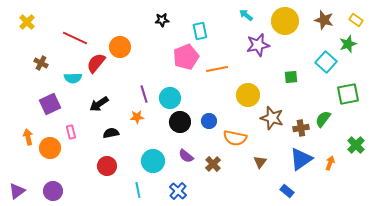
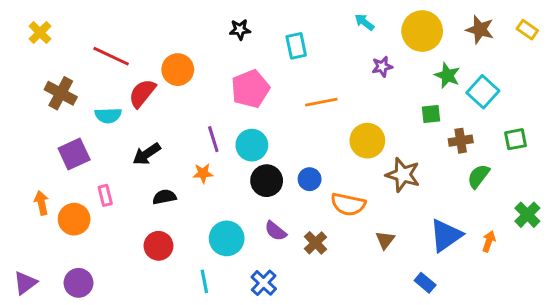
green star: (348, 44) -> (447, 75), moved, turned -30
purple star: (258, 45) -> (382, 67), size x0.6
pink pentagon: (186, 57) -> (250, 89), moved
brown cross: (41, 63) -> (61, 93), size x1.5
green square: (348, 94) -> (515, 139), size x0.7
brown cross: (301, 128) -> (461, 141), moved

